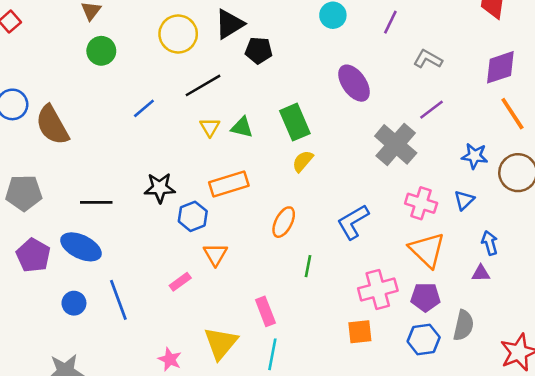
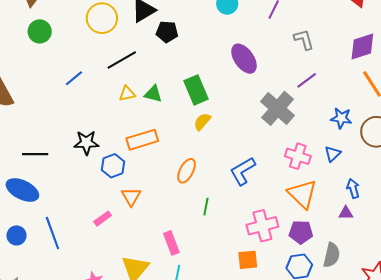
gray L-shape: (428, 59) -> (304, 39), turned 45
yellow triangle: (210, 127) -> (127, 94), turned 48

